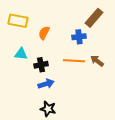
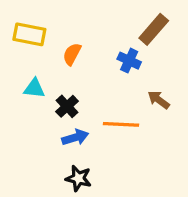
blue cross: (79, 37) -> (129, 61), turned 32
orange line: (74, 61) -> (121, 124), moved
black cross: (41, 65) -> (67, 106), turned -32

